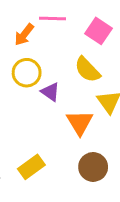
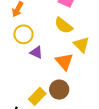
purple triangle: (50, 92) -> (36, 52), moved
brown circle: (93, 167) -> (59, 90), moved

